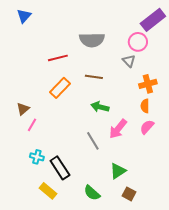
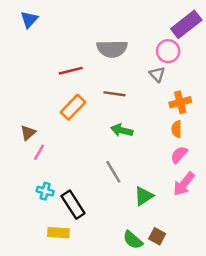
pink arrow: (118, 129) -> (184, 184), moved
green triangle: (118, 171) -> (144, 196), moved
yellow rectangle: (48, 191) -> (58, 233), turned -36
green semicircle: (92, 193) -> (133, 240), moved

